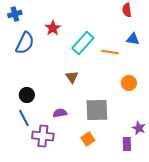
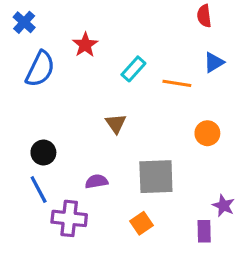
blue cross: (15, 14) -> (24, 22), turned -32
blue triangle: (133, 39) -> (214, 62), turned -40
cyan rectangle: (83, 43) -> (133, 69), size x0.7

